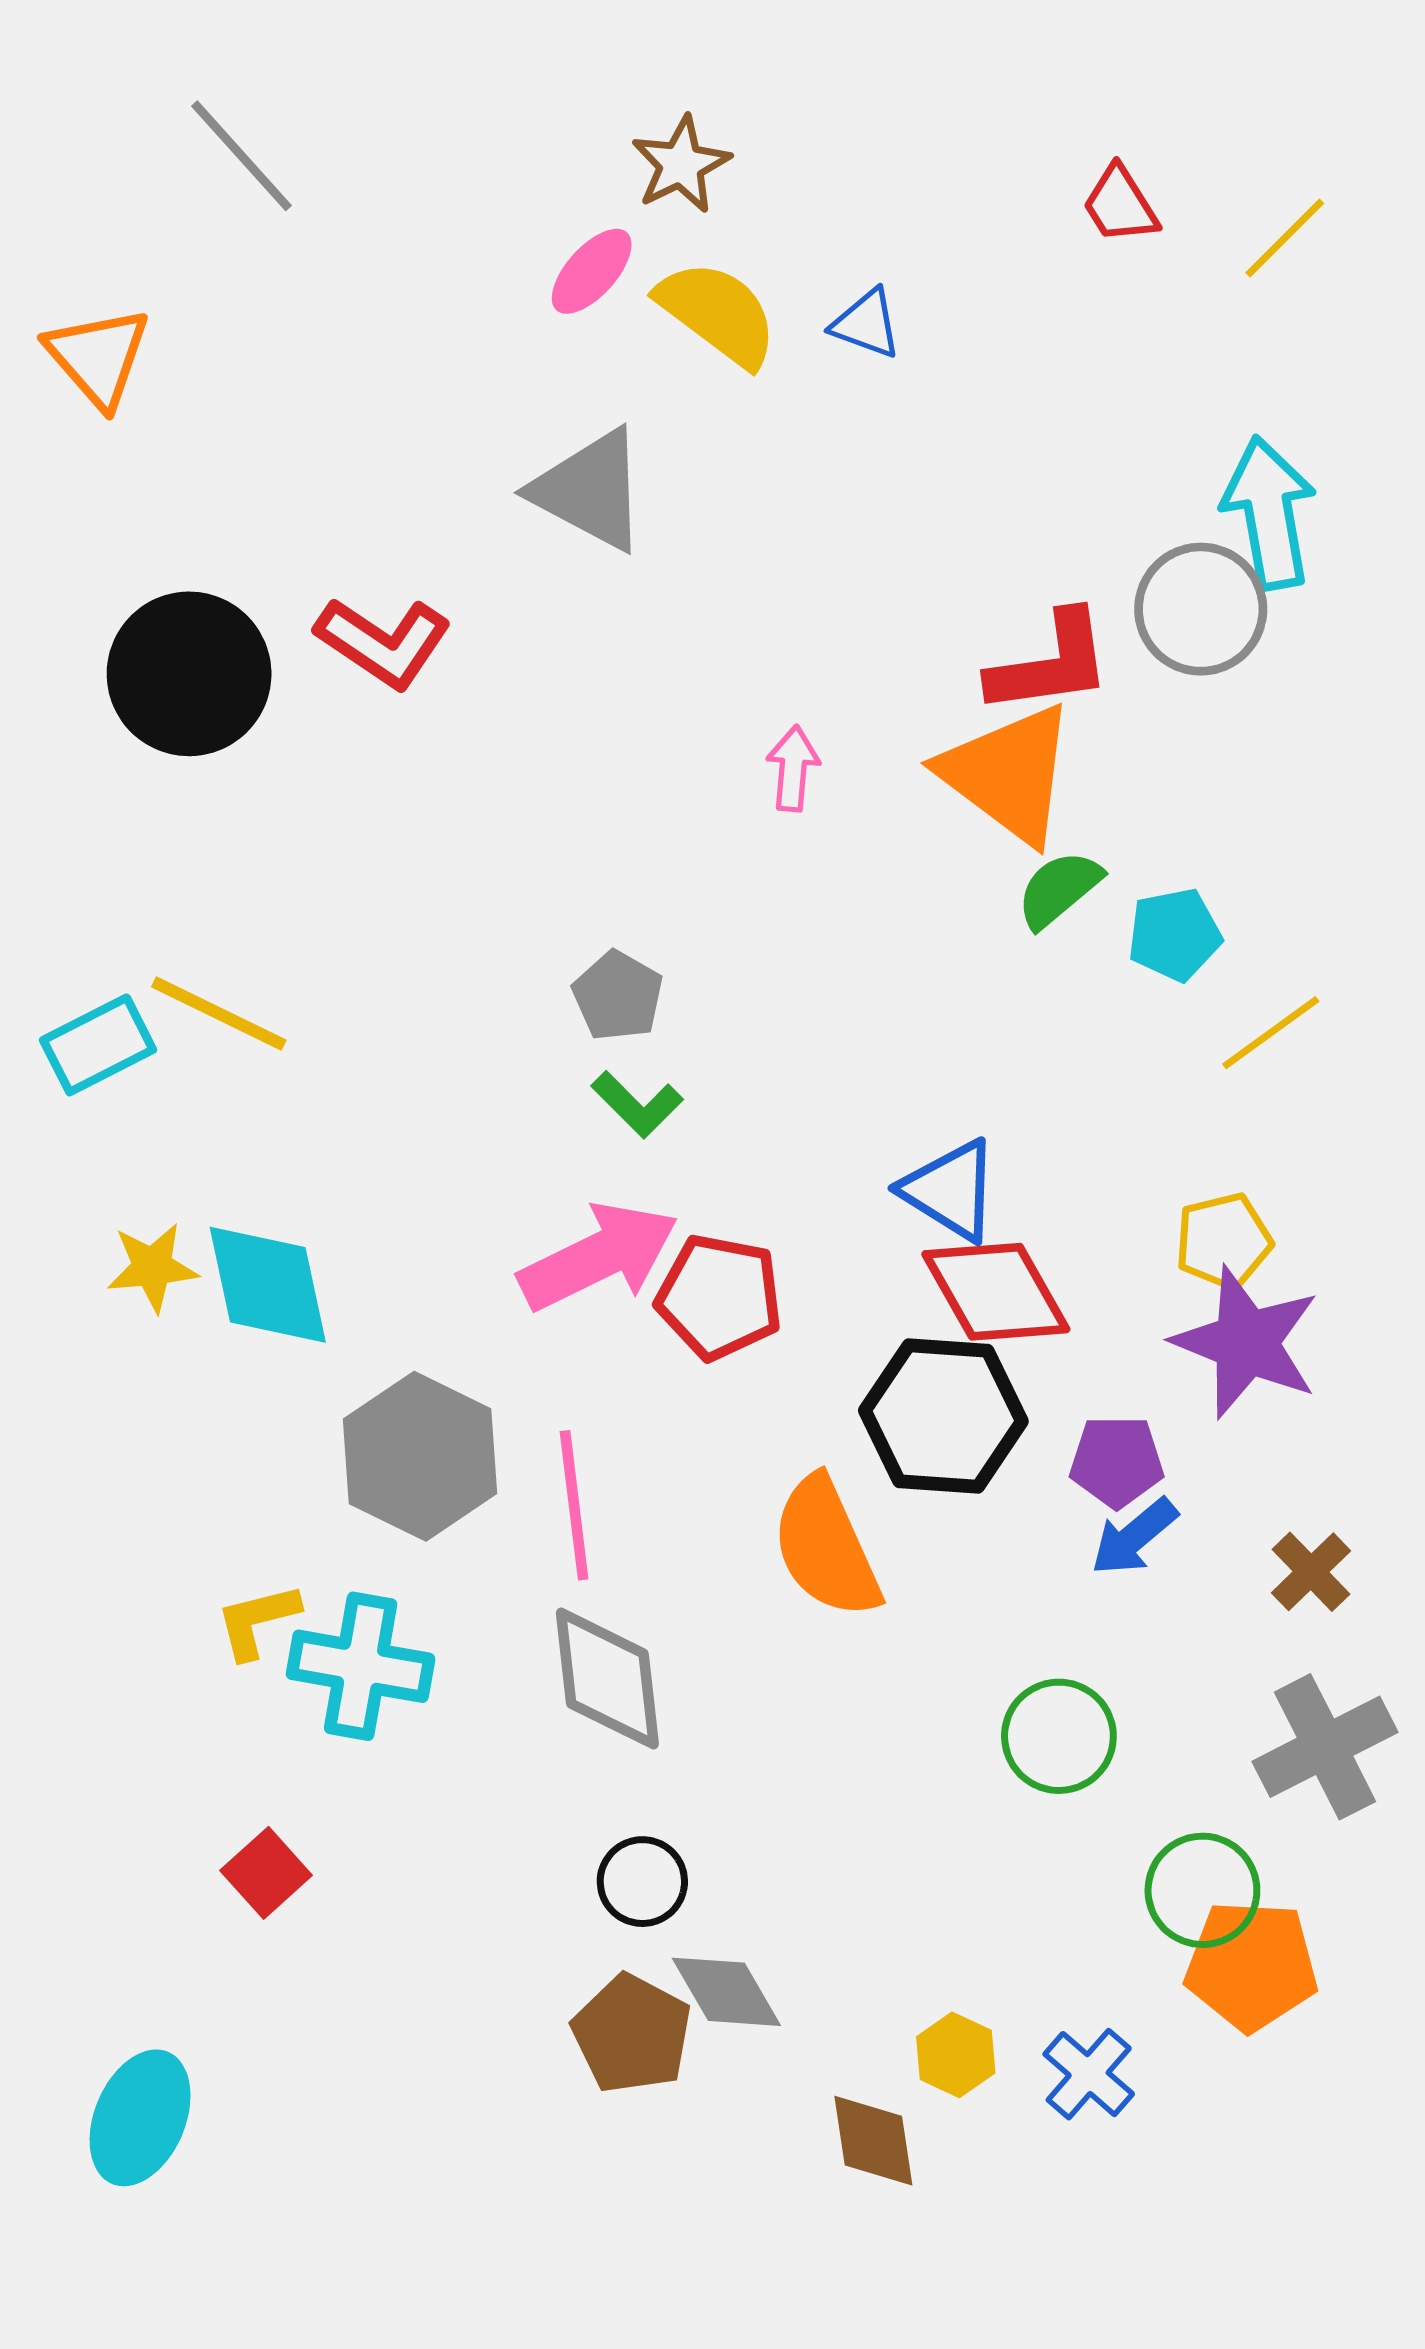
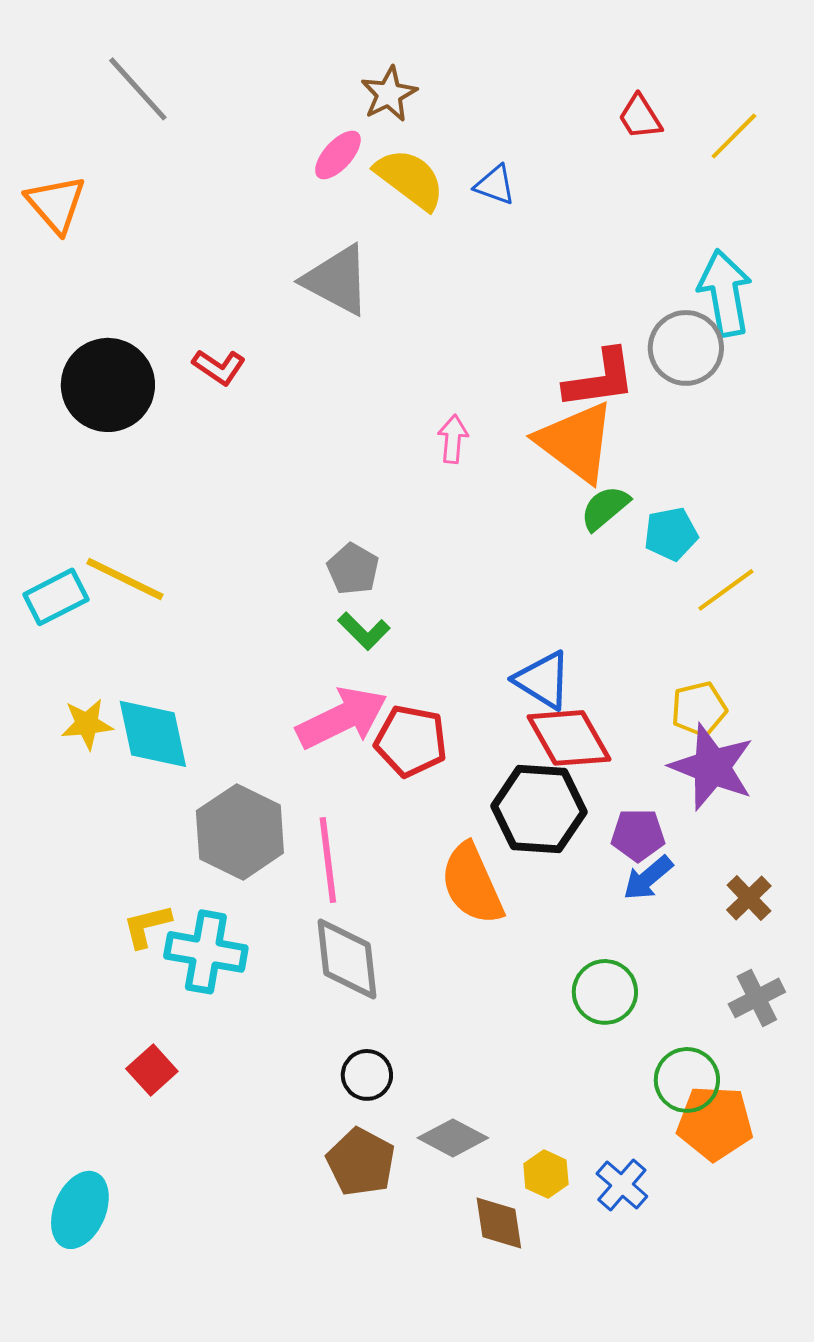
red L-shape: (383, 642) -> (219, 367), size x0.7
gray cross: (1325, 1747) -> (757, 998), size x0.7
gray diamond: (726, 1992) -> (453, 1138), moved, turned -32

